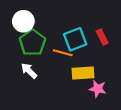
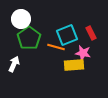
white arrow: (29, 71) -> (14, 64), moved, turned 70
pink star: (98, 89) -> (83, 53), moved

